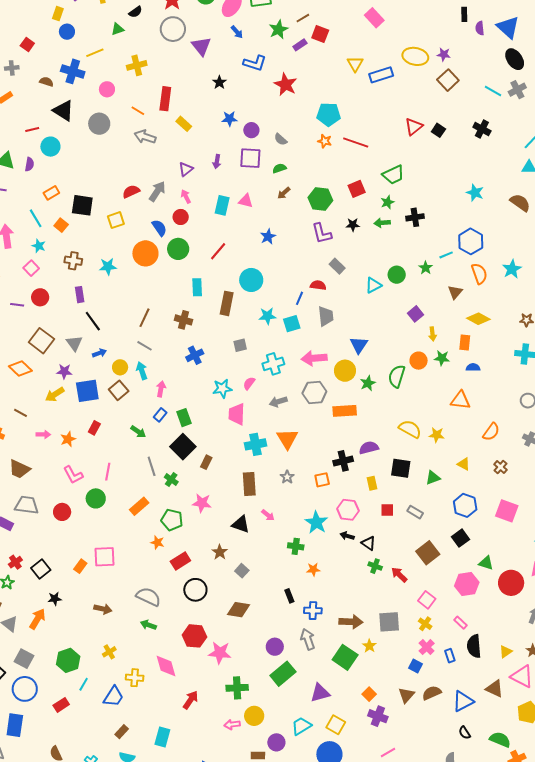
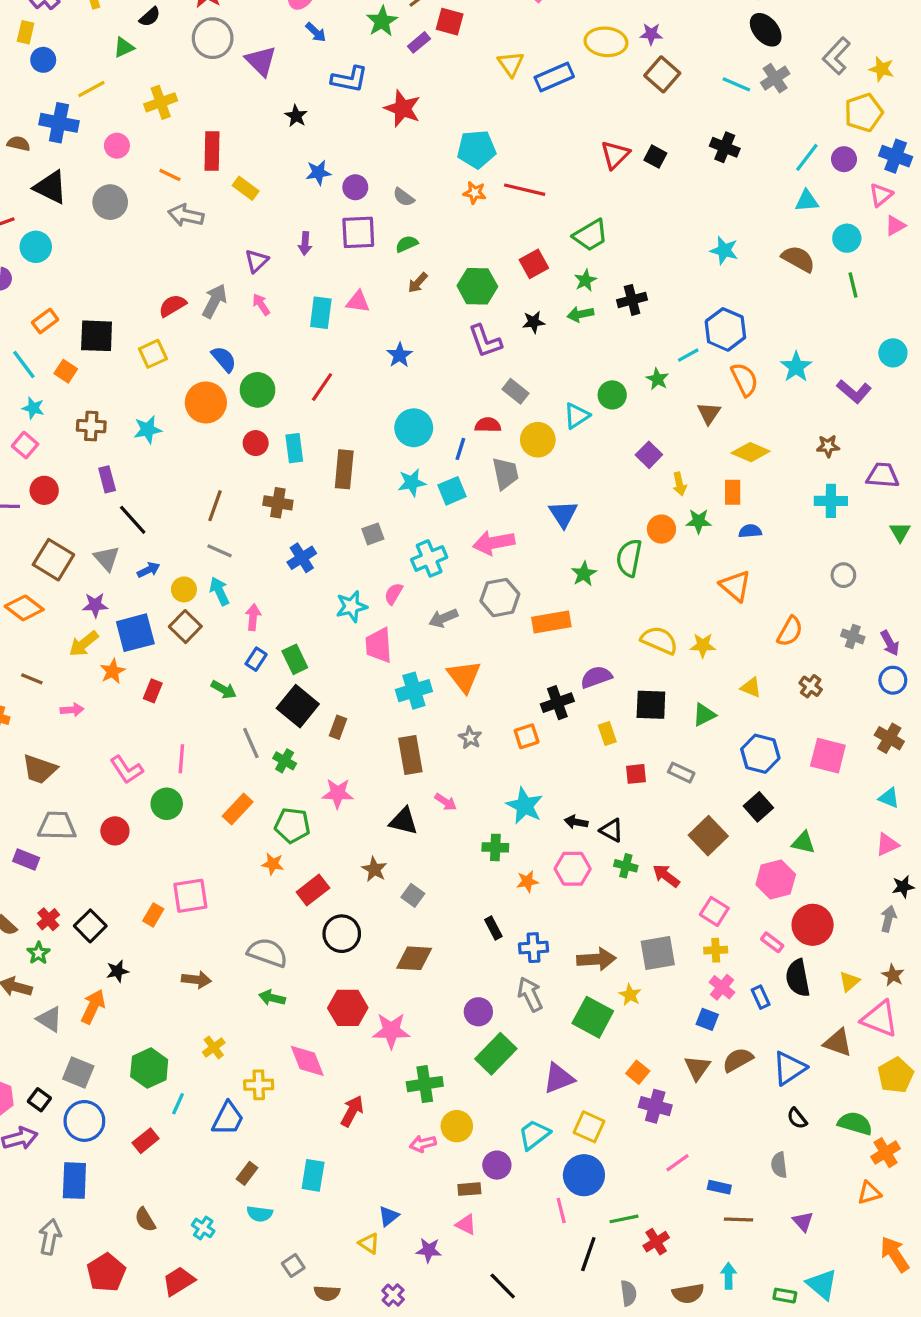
red circle: (181, 217) -> (256, 443), moved
cyan circle: (251, 280) -> (414, 428), moved
yellow circle: (345, 371) -> (538, 440), moved
orange triangle: (460, 400) -> (735, 586), turned 40
orange star: (68, 439) -> (113, 671), moved
pink hexagon: (348, 510) -> (573, 869), moved
red circle: (511, 583) -> (813, 925), moved
yellow cross: (425, 624) -> (716, 950), turned -32

